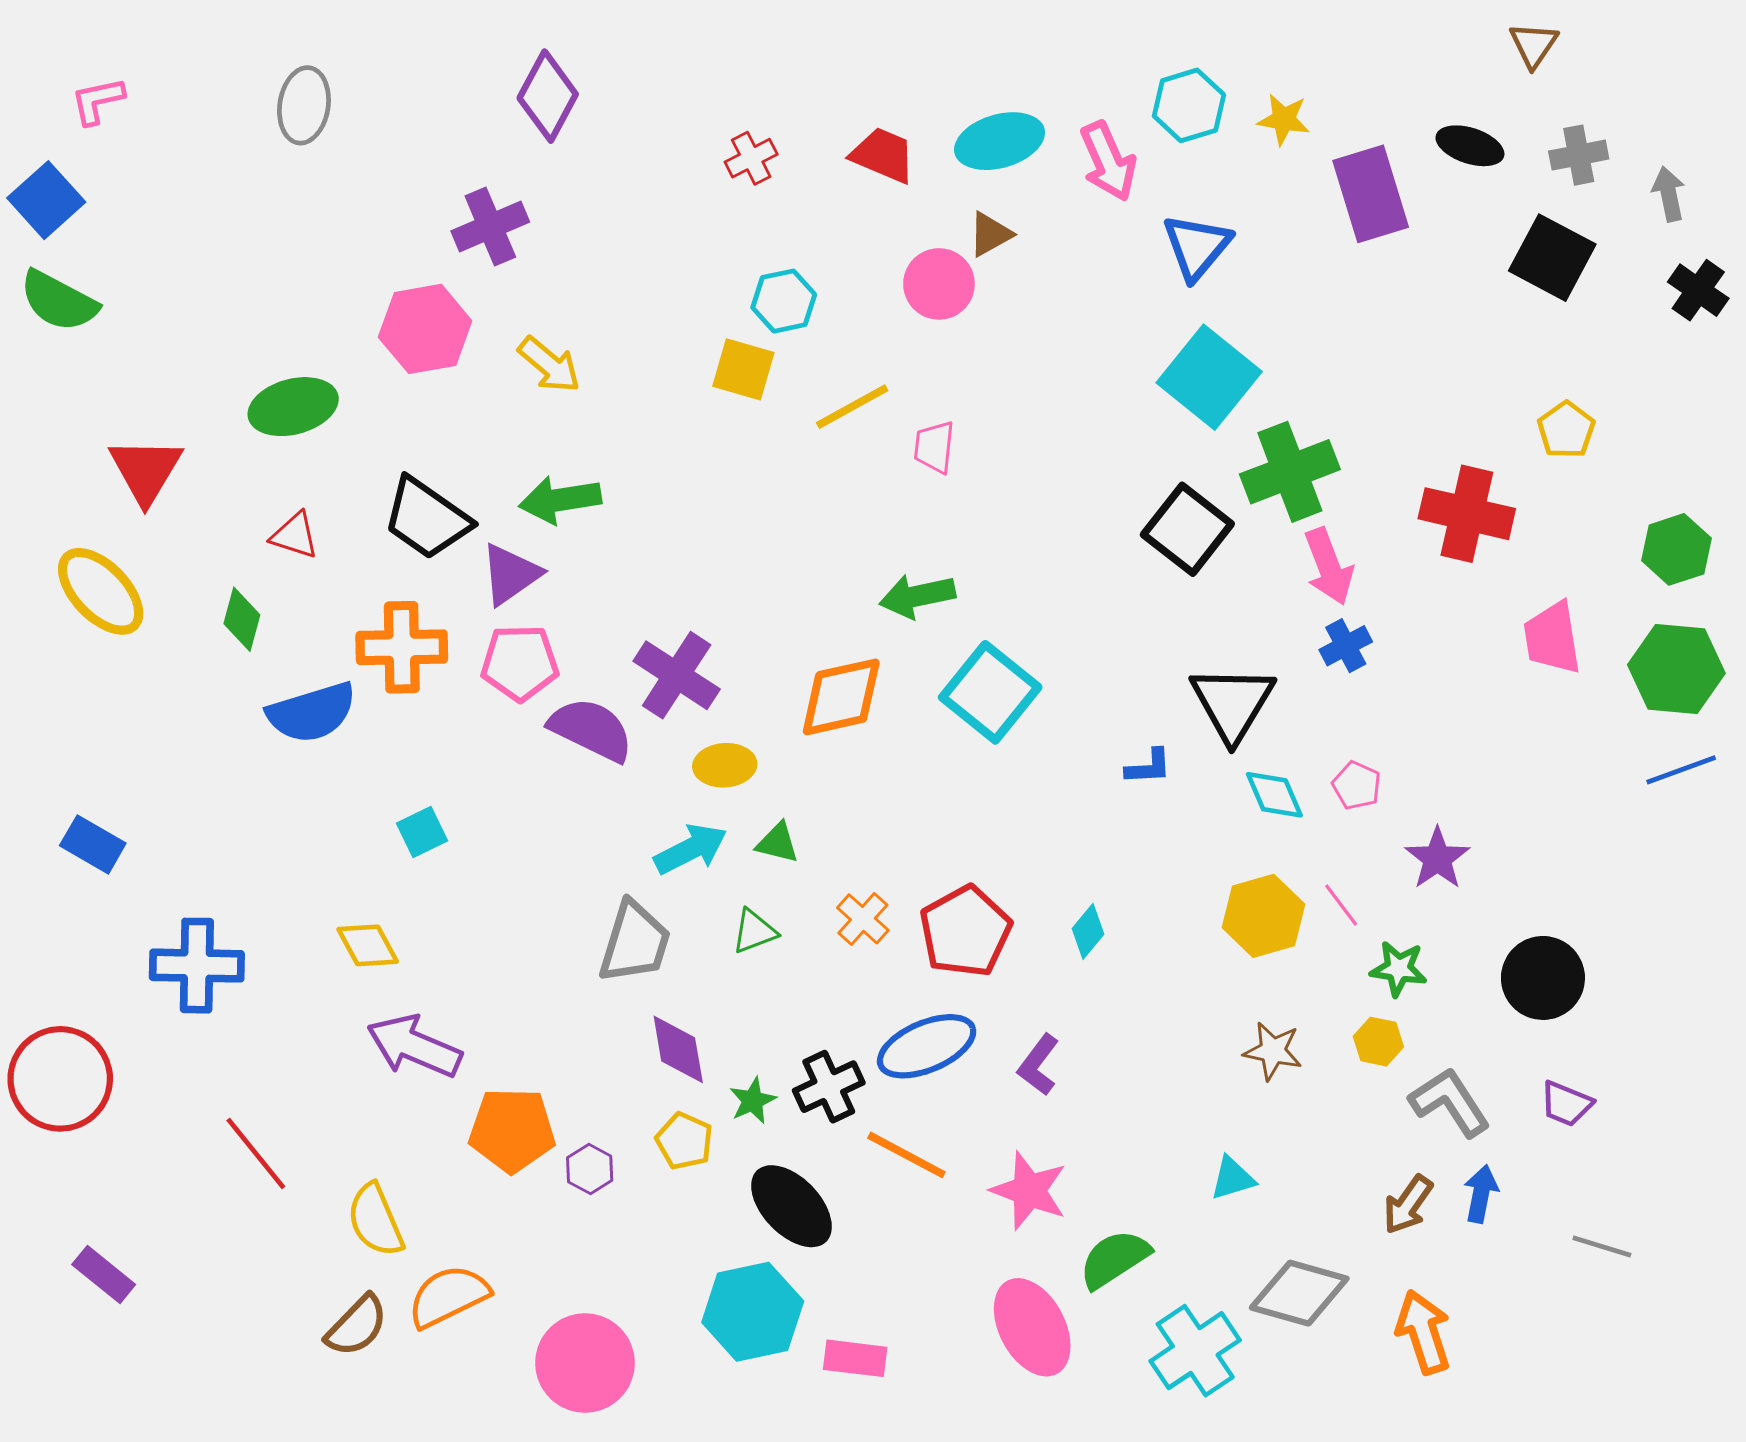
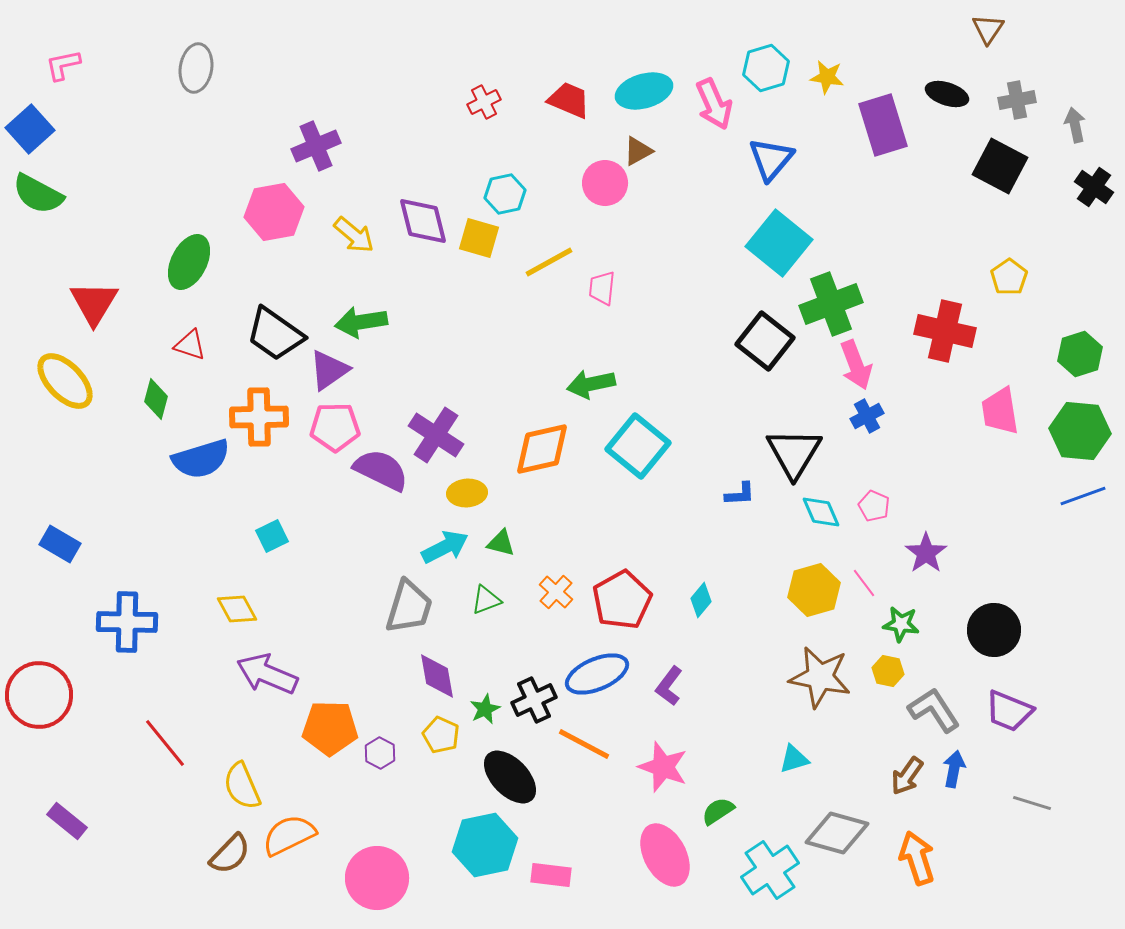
purple diamond: (548, 96) -> (423, 221), moved, turned -42
green ellipse: (293, 407) -> (189, 262), turned -48
brown star: (1273, 1051) -> (820, 677), size x1.6
purple trapezoid: (1566, 1104) -> (1009, 711), size x1.4
green semicircle: (1114, 1259) -> (718, 811), size x0.7

